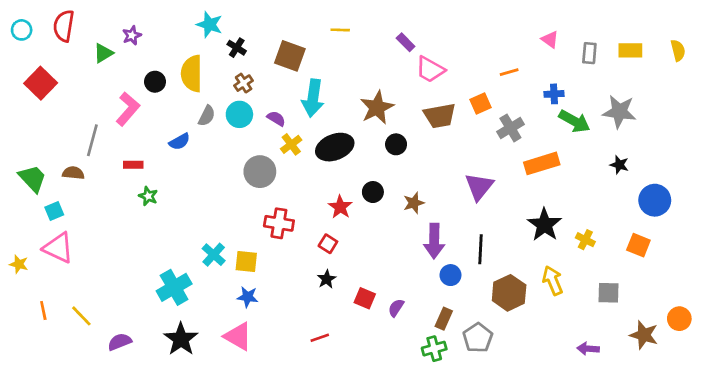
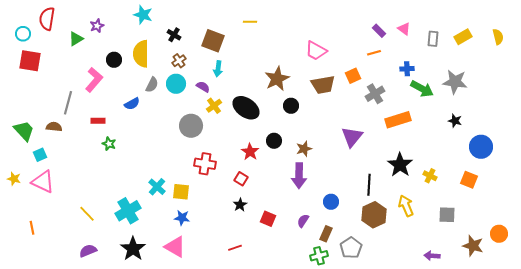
cyan star: (209, 25) -> (143, 15), moved
cyan circle: (22, 30) -> (23, 34), moved
purple rectangle: (406, 42) -> (379, 31), moved
yellow rectangle: (630, 50) -> (463, 37), turned -30
red square: (41, 83) -> (30, 61), turned -35
cyan arrow: (313, 98) -> (218, 69), moved, size x0.6
black ellipse: (335, 147) -> (246, 108), turned 56
purple arrow: (434, 241) -> (299, 176), moved
black line: (480, 249) -> (369, 185), moved
yellow star: (19, 264) -> (14, 179), moved
purple semicircle: (396, 308) -> (303, 221), moved
yellow line: (81, 316) -> (87, 214), moved

